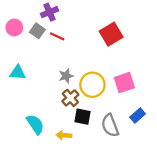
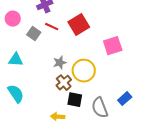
gray square: (37, 31) -> (34, 34), moved
red square: (111, 34) -> (79, 25), moved
pink square: (124, 83) -> (113, 46), moved
cyan semicircle: (35, 124) -> (16, 94), moved

